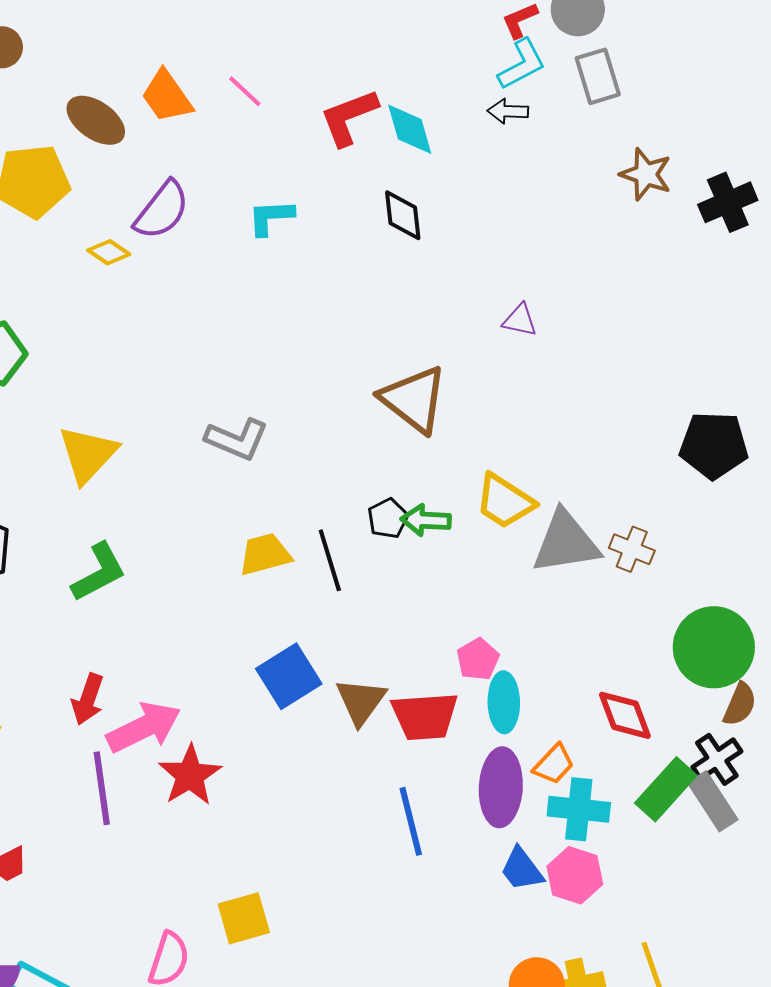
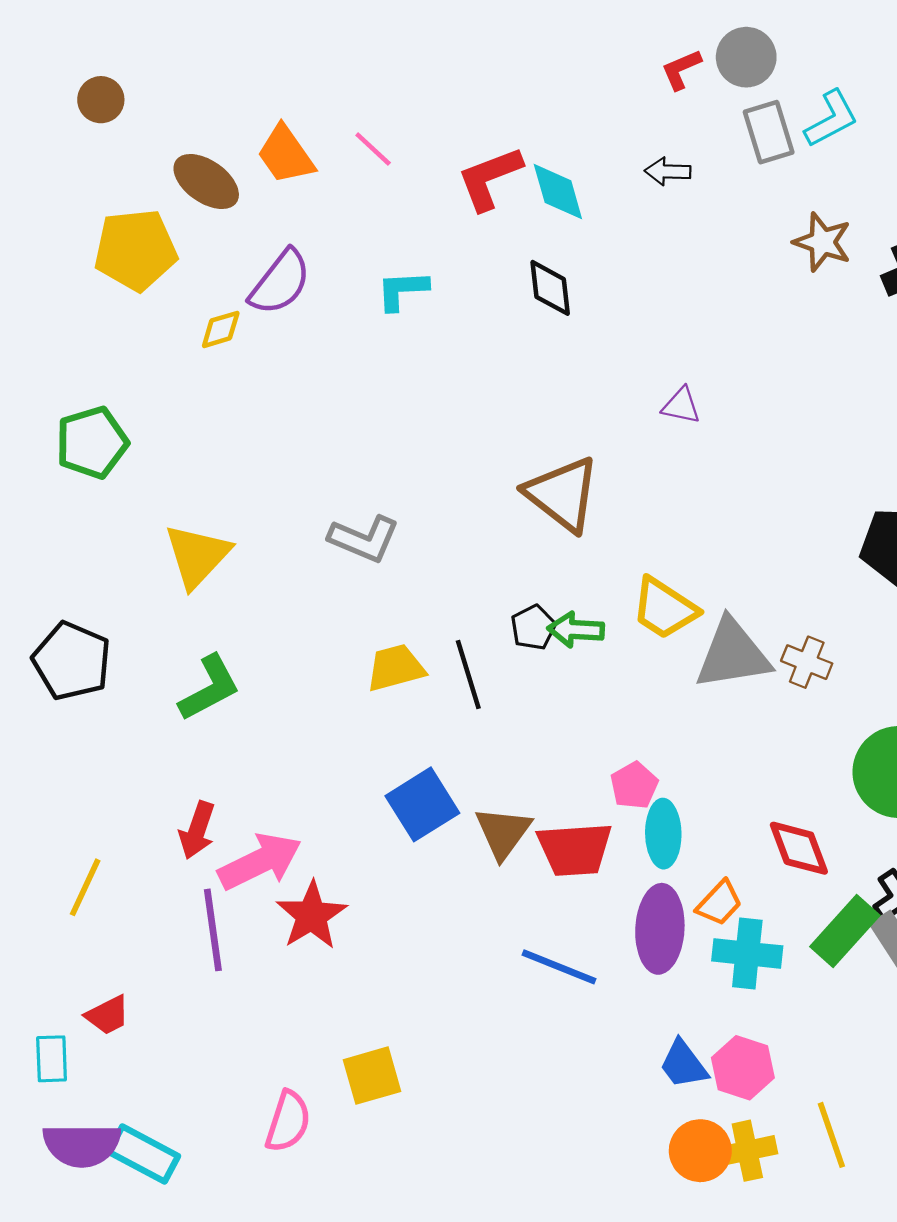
cyan L-shape: (522, 64) -> (831, 119), moved
yellow diamond: (109, 252) -> (221, 329), turned -51
blue line: (411, 821) -> (559, 967), turned -54
blue trapezoid: (522, 869) -> (683, 1064), moved
pink hexagon: (575, 875) -> (743, 1068), moved

